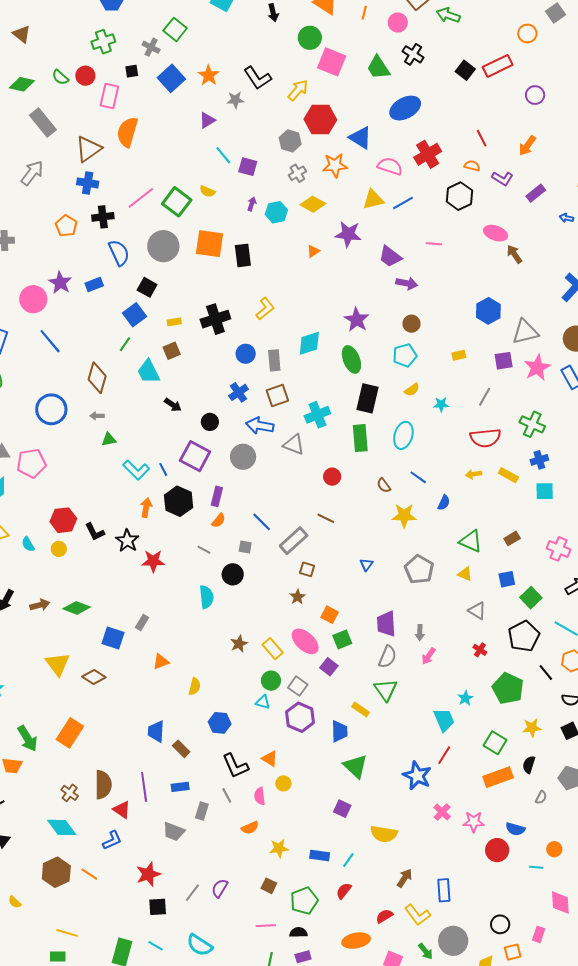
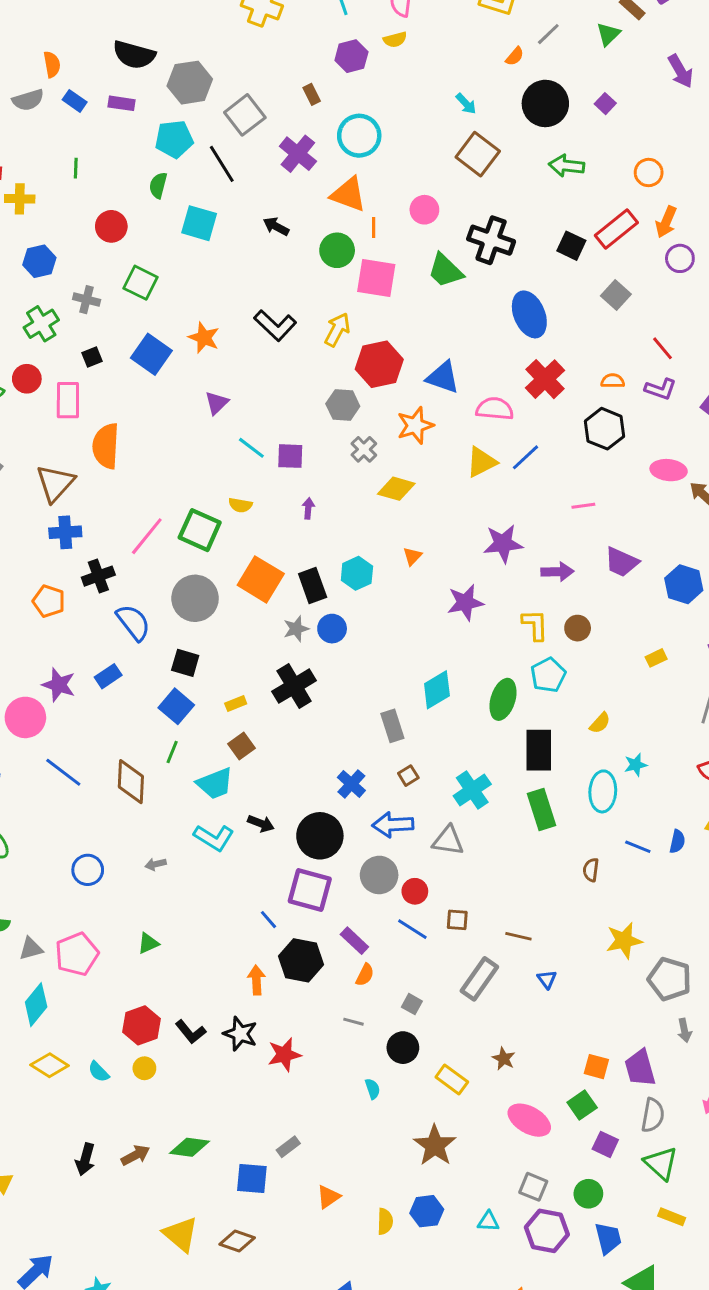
black arrow: (273, 13) -> (276, 226), turned 144
orange line: (364, 13) -> (374, 227), moved
gray square: (556, 13) -> (616, 295), moved
green arrow: (448, 15) -> (567, 166), moved
pink circle: (398, 22) -> (424, 210), moved
gray cross: (151, 47) -> (87, 300), moved
black cross: (413, 54) -> (491, 240), size x1.4
gray star: (235, 100) -> (296, 629), moved
blue ellipse: (405, 108) -> (529, 314), moved, turned -72
red line: (482, 138) -> (663, 348), moved
orange arrow: (527, 146) -> (666, 222), moved
cyan hexagon: (276, 212) -> (357, 573), moved
purple star: (348, 234) -> (503, 544), moved
orange square: (210, 244) -> (261, 579), turned 36
purple trapezoid: (390, 256) -> (622, 562), moved
yellow L-shape: (265, 309) -> (535, 625), moved, turned -40
purple star: (357, 320) -> (465, 603), moved, turned -30
blue circle: (246, 354) -> (332, 629), moved
cyan pentagon: (405, 355) -> (548, 675), moved
green ellipse: (351, 359) -> (503, 699), turned 52
cyan trapezoid: (149, 372) -> (215, 784), turned -72
brown diamond: (97, 378) -> (131, 782), moved
brown square: (277, 396) -> (408, 776), size x0.6
cyan star: (441, 404) -> (636, 765), moved
blue circle: (51, 409) -> (88, 870), size x0.7
black circle: (210, 422) -> (320, 836), size x1.8
green triangle: (109, 439) -> (148, 943), moved
cyan L-shape: (136, 470) -> (214, 838), moved
red circle: (332, 477) -> (415, 891), moved
brown semicircle: (384, 485) -> (591, 870), turned 56
purple rectangle: (217, 496) -> (354, 941), turned -48
blue semicircle: (444, 503) -> (677, 841), moved
yellow star: (404, 516) -> (624, 941), moved
blue line: (262, 522) -> (412, 929), moved
gray square: (245, 547) -> (412, 1004), turned 32
blue triangle: (366, 565) -> (547, 979), moved
brown square: (307, 569) -> (457, 920), moved
cyan semicircle: (206, 597) -> (373, 1089), size x0.6
orange square: (330, 615) -> (596, 1067), moved
gray rectangle: (142, 623) -> (288, 1147), turned 35
gray arrow: (420, 633) -> (684, 1030), moved
brown star: (239, 644) -> (435, 1145), size x1.6
yellow rectangle: (273, 649) -> (452, 1080), moved
purple square: (329, 667) -> (605, 1144), moved
green circle: (271, 681) -> (588, 1194), moved
yellow rectangle: (361, 709) -> (672, 1217), moved
blue hexagon: (220, 723) -> (427, 1211), moved

